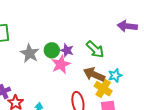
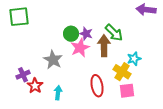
gray star: (30, 53) -> (53, 60), moved
brown arrow: (94, 74) -> (104, 46), moved, turned 65

